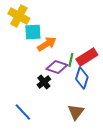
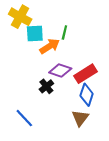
red rectangle: (87, 57) -> (86, 74), moved
green line: (71, 60) -> (64, 32), moved
blue diamond: (82, 78) -> (87, 95), moved

